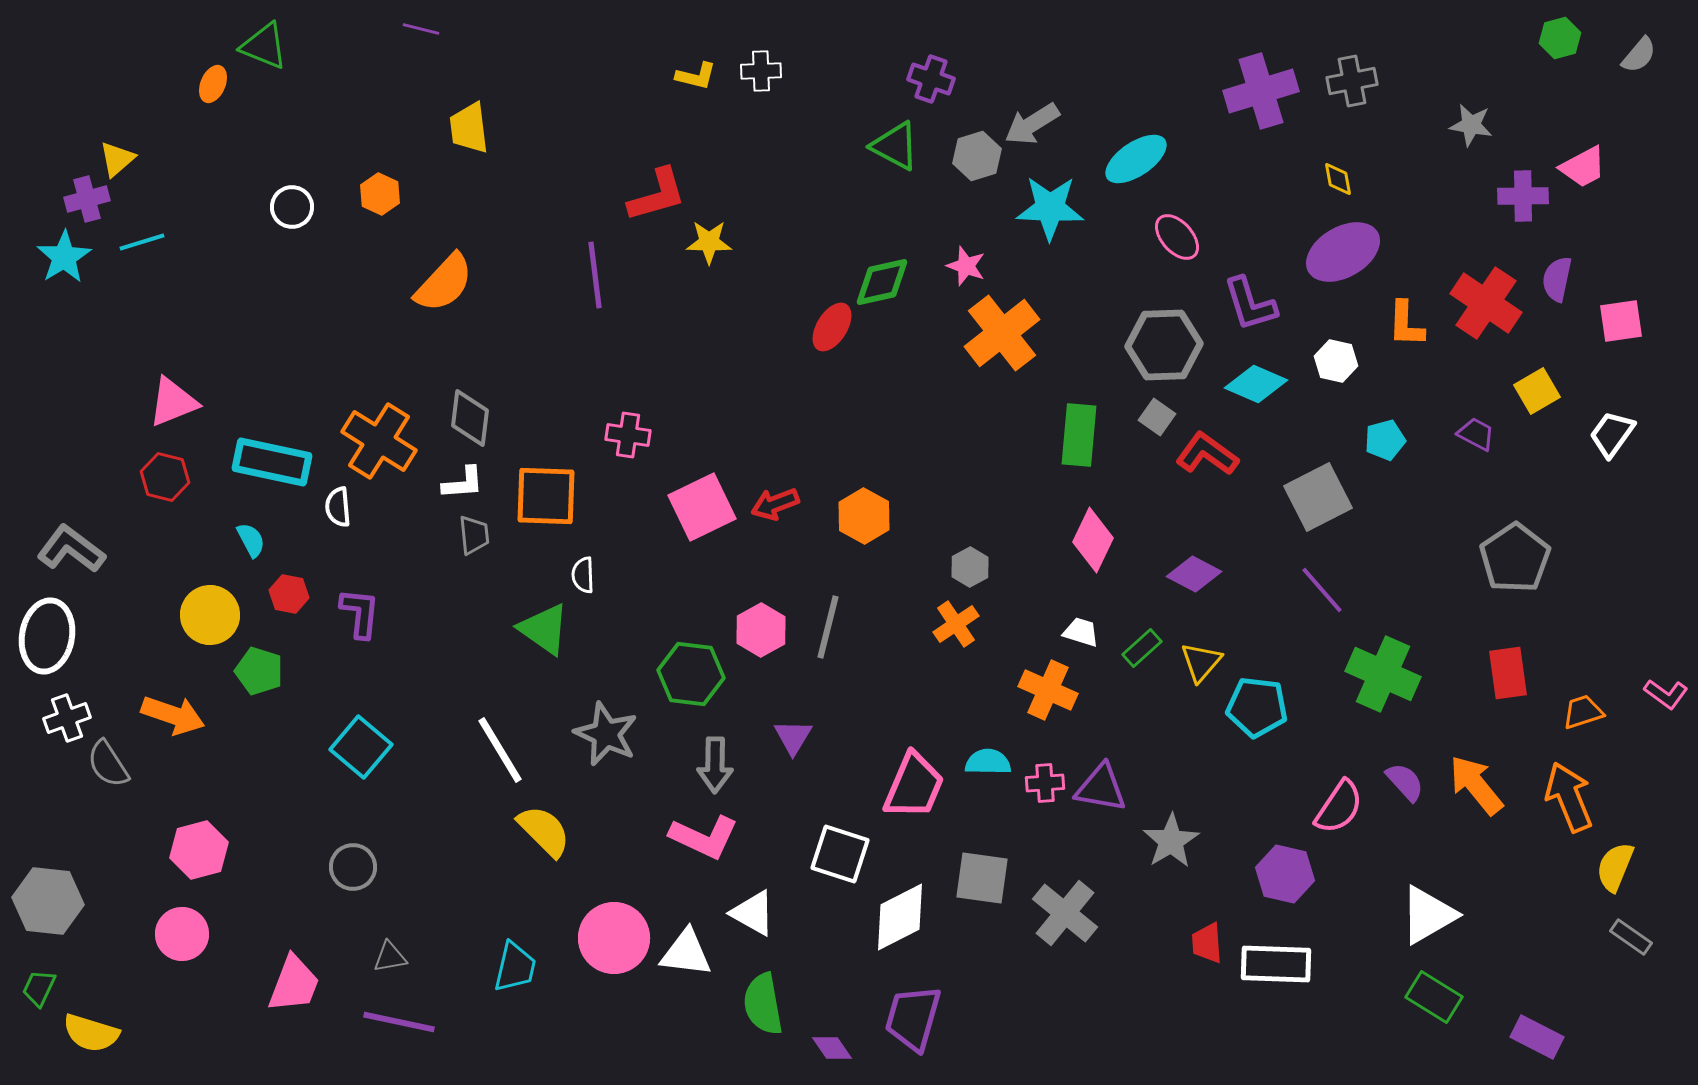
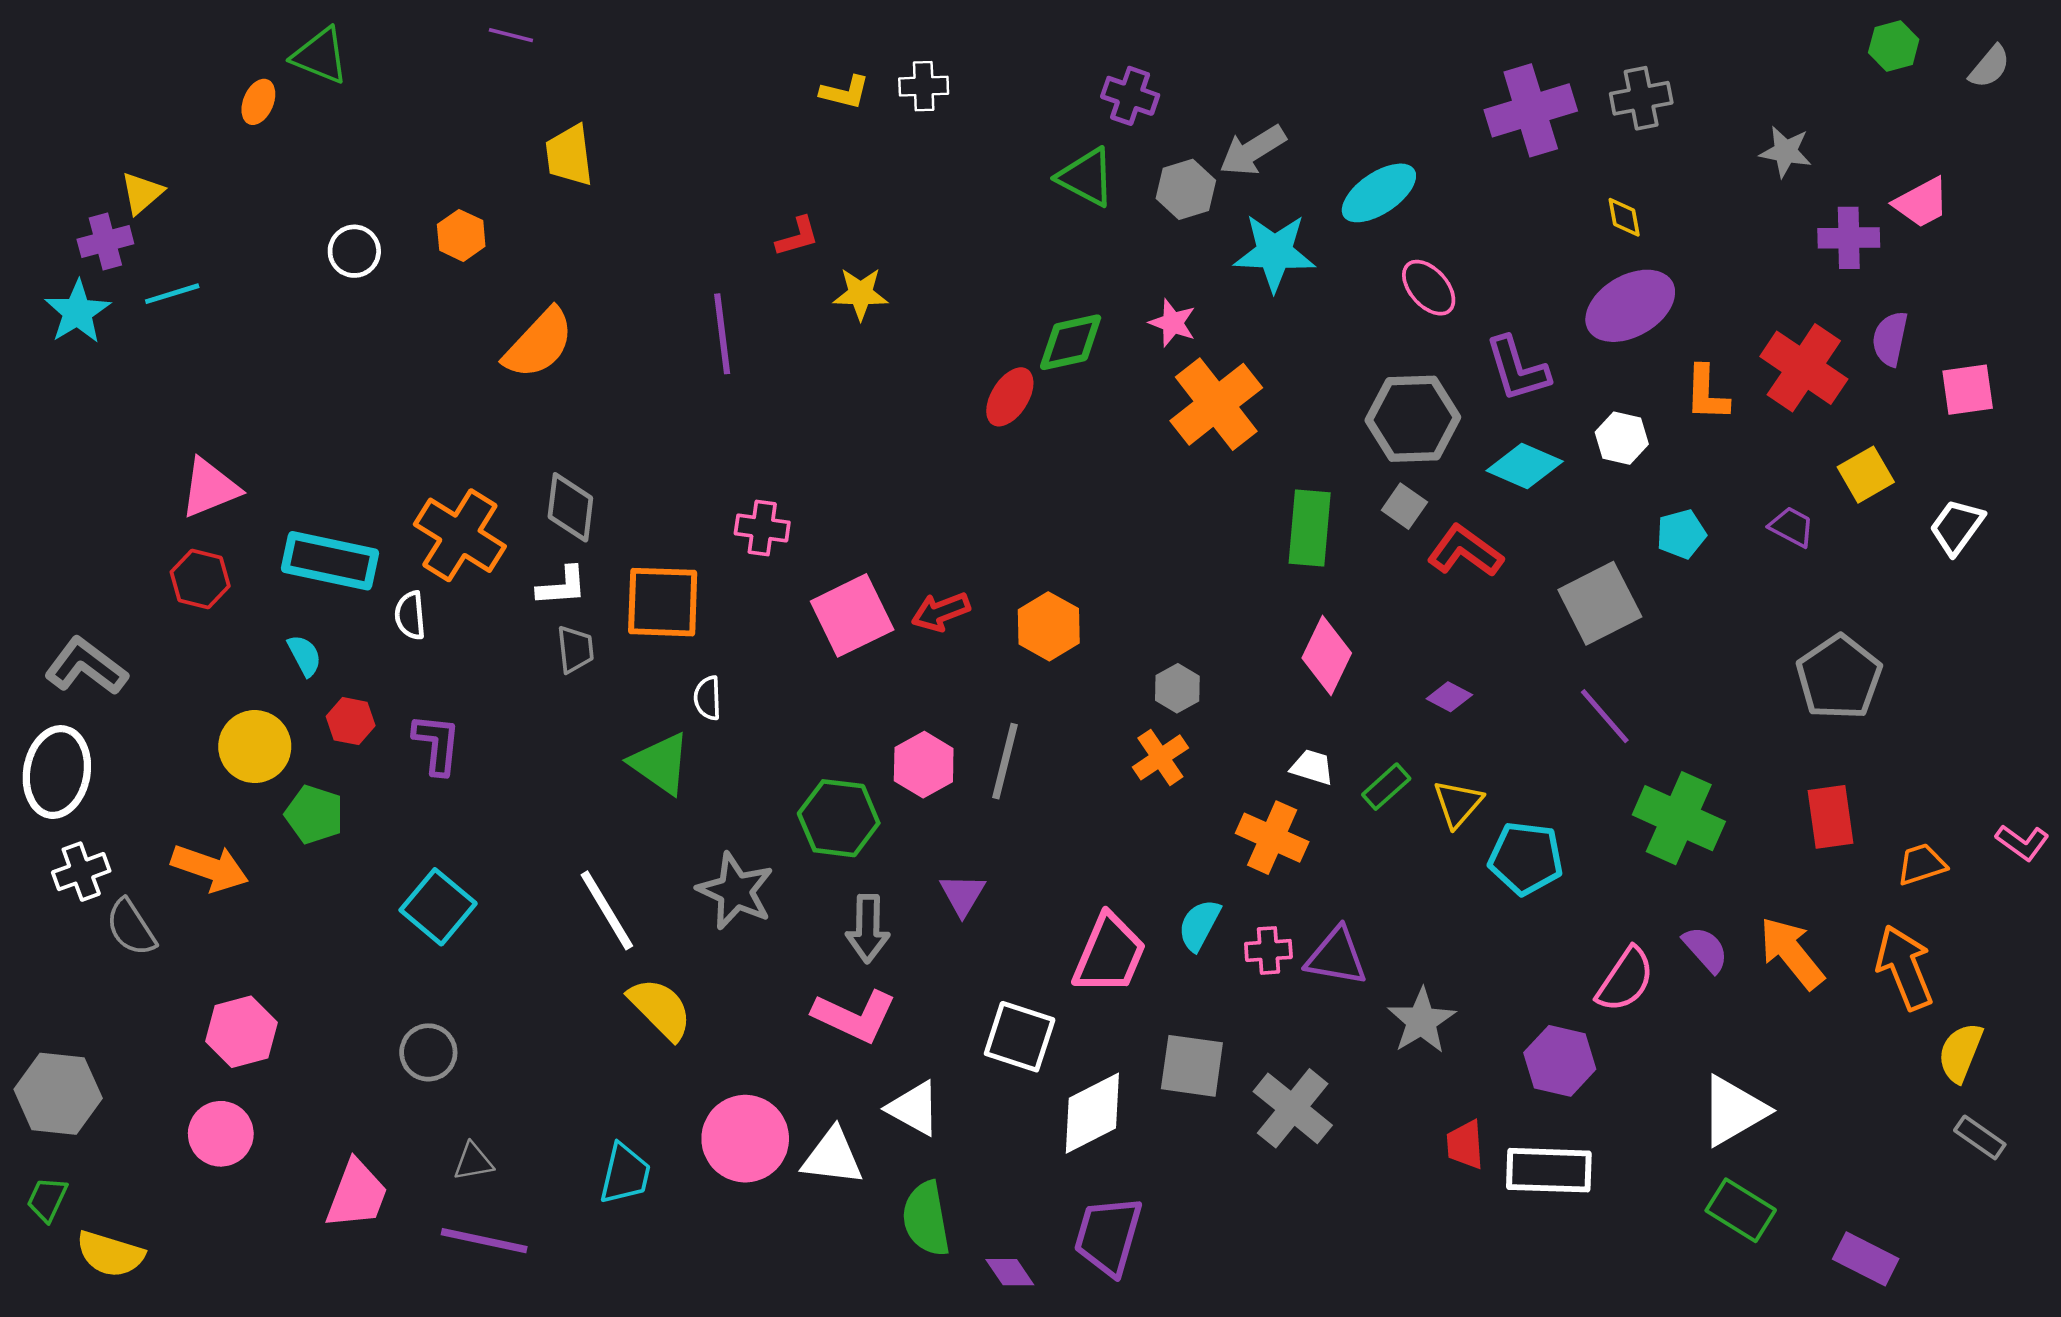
red L-shape: (657, 195) -> (797, 237), size x0.6
purple diamond: (1194, 574) -> (1449, 697), size x0.7
cyan semicircle: (988, 762) -> (1199, 925), turned -63

